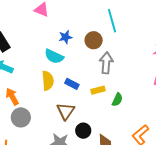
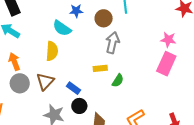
blue rectangle: (72, 84) -> (74, 88), moved
brown triangle: (66, 111) -> (45, 82), moved

